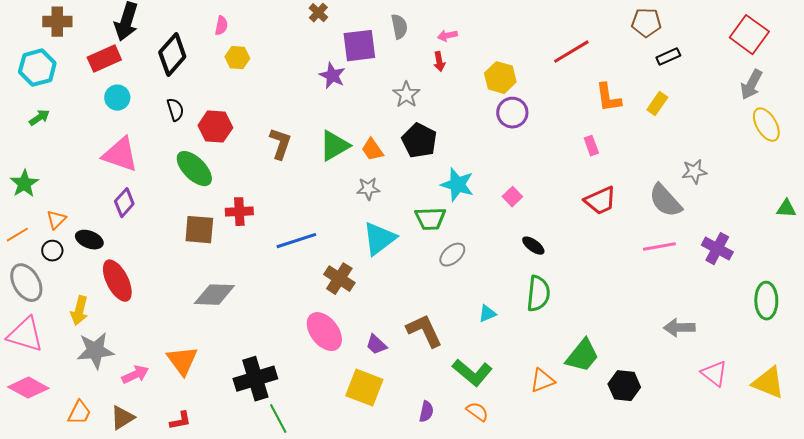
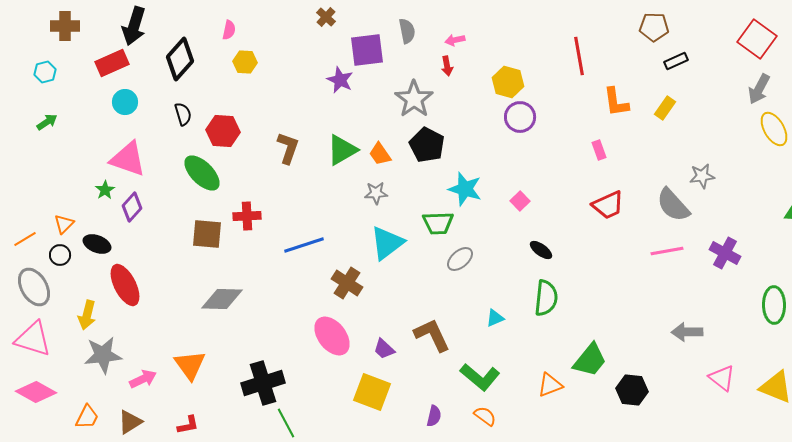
red line: (571, 52) -> (579, 56), turned -69
cyan hexagon: (37, 68) -> (45, 72), size x0.6
gray star: (406, 95) -> (414, 99), size x1.4
green star: (24, 184) -> (105, 190), moved, size x0.7

